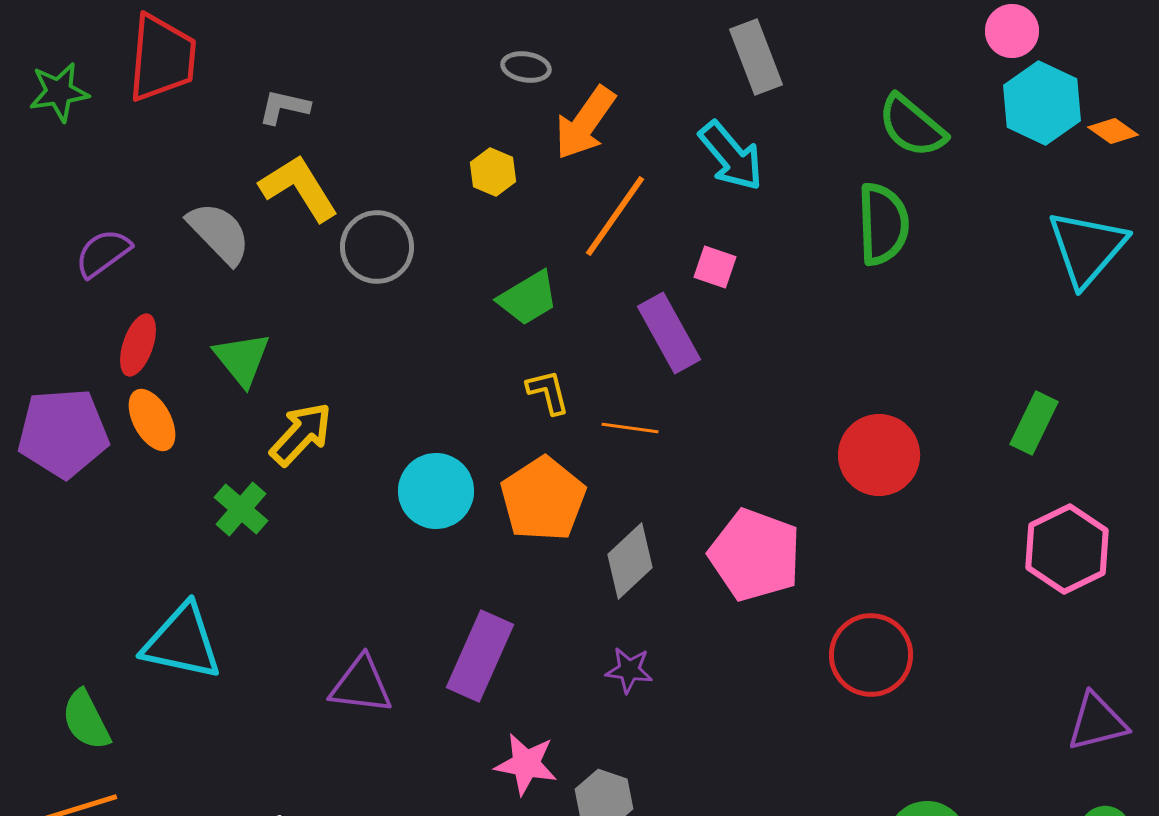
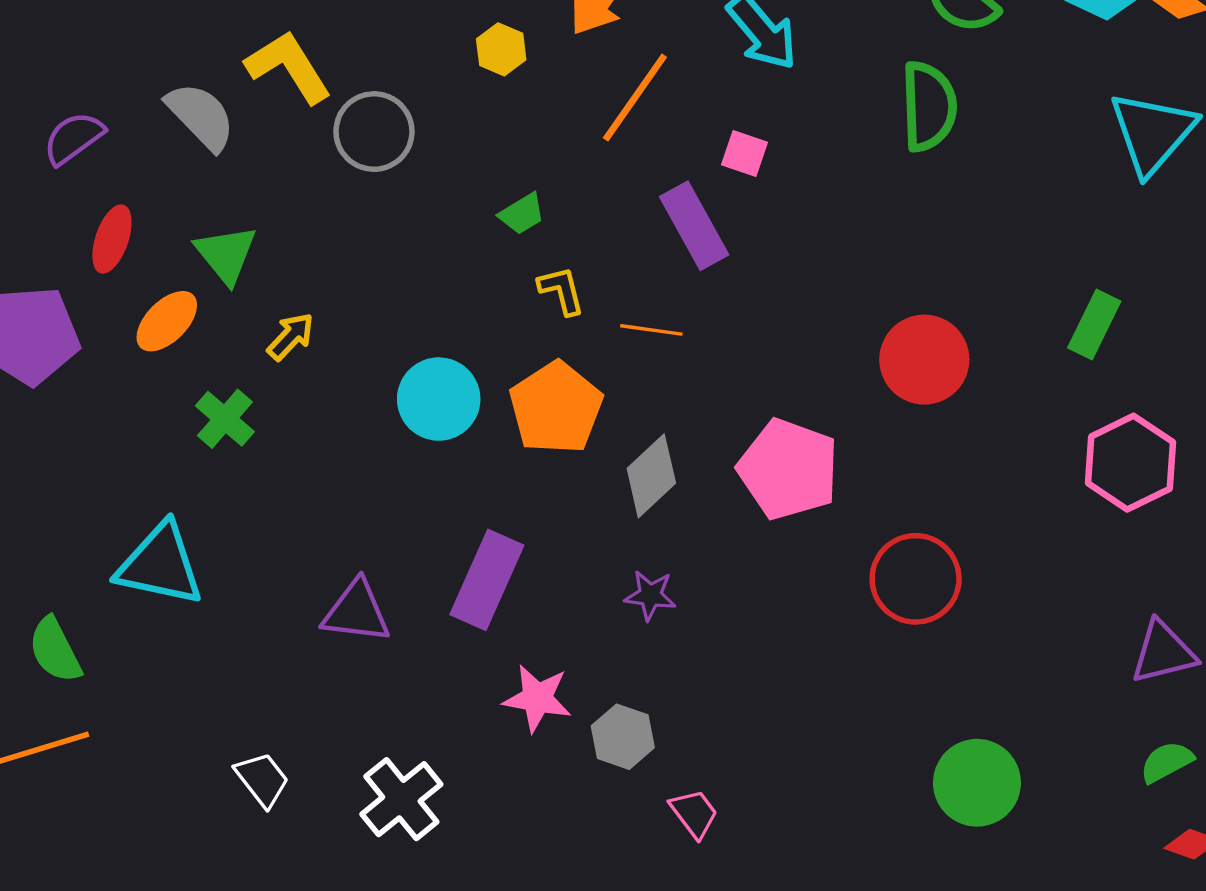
green trapezoid: (528, 298) -> (522, 214), moved, size x0.7
orange ellipse: (152, 420) -> (167, 321), moved, turned 74
yellow arrow: (301, 434) -> (291, 337), size x0.7

